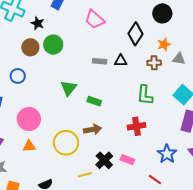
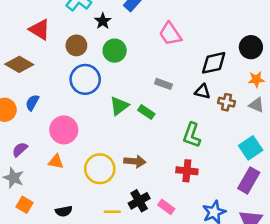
black diamond: (136, 34) -> (214, 63), turned 30
orange star: (164, 44) -> (256, 79), moved
brown circle: (30, 47) -> (76, 45), moved
black triangle: (121, 61) -> (202, 92), moved
blue circle: (18, 76) -> (85, 79), moved, size x1.6
green L-shape: (145, 95) -> (192, 135), moved
green rectangle: (94, 101) -> (146, 112), moved

